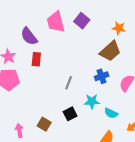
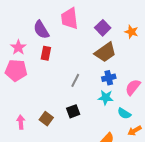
purple square: (82, 21) -> (103, 28), moved
brown trapezoid: (110, 51) -> (105, 52), moved
cyan star: (92, 101) -> (106, 98), moved
cyan semicircle: (111, 113) -> (124, 113), moved

